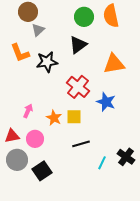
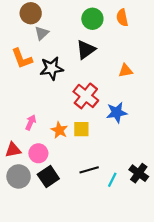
orange semicircle: (111, 16) -> (122, 18), size x0.7
orange triangle: (114, 64) -> (126, 71), size x0.6
blue star: (106, 102) -> (117, 112), turned -30
black line: (81, 144) -> (89, 170), moved
black square: (42, 171) -> (48, 176), moved

